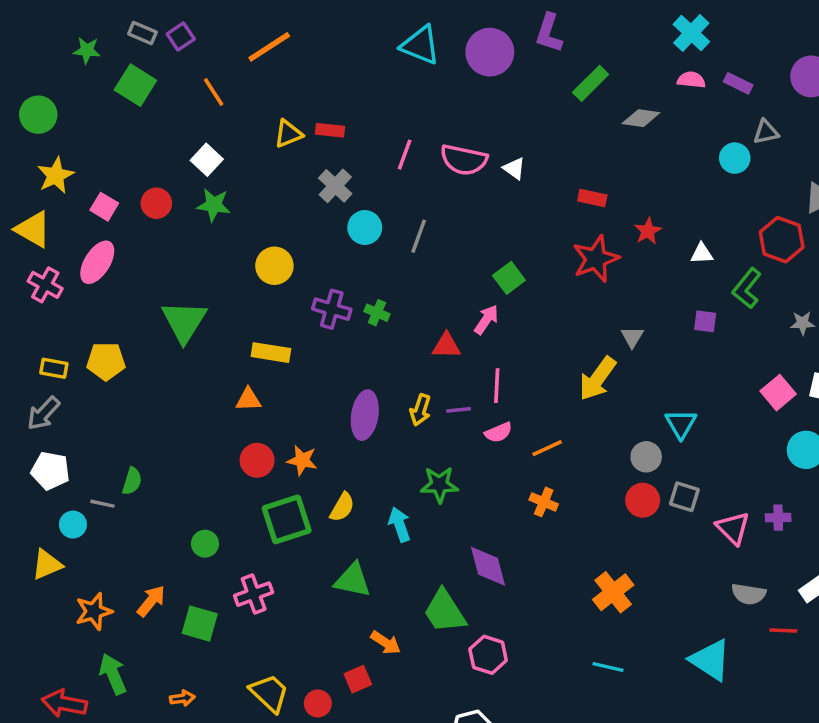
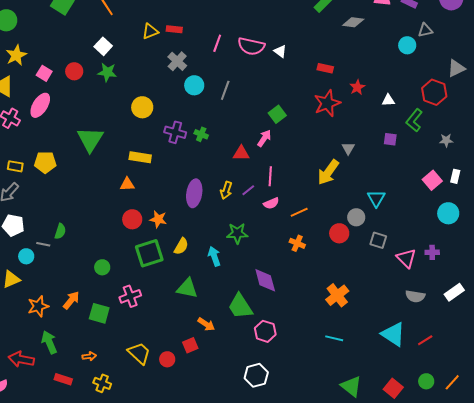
purple line: (459, 410) -> (248, 190), turned -32
red circle: (643, 500) -> (339, 233), moved
red line: (783, 630) -> (425, 340), moved, turned -35

